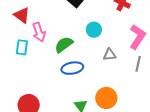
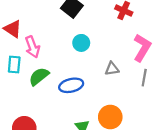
cyan circle: (94, 30) -> (81, 43), moved
green semicircle: (64, 45) -> (39, 76), moved

